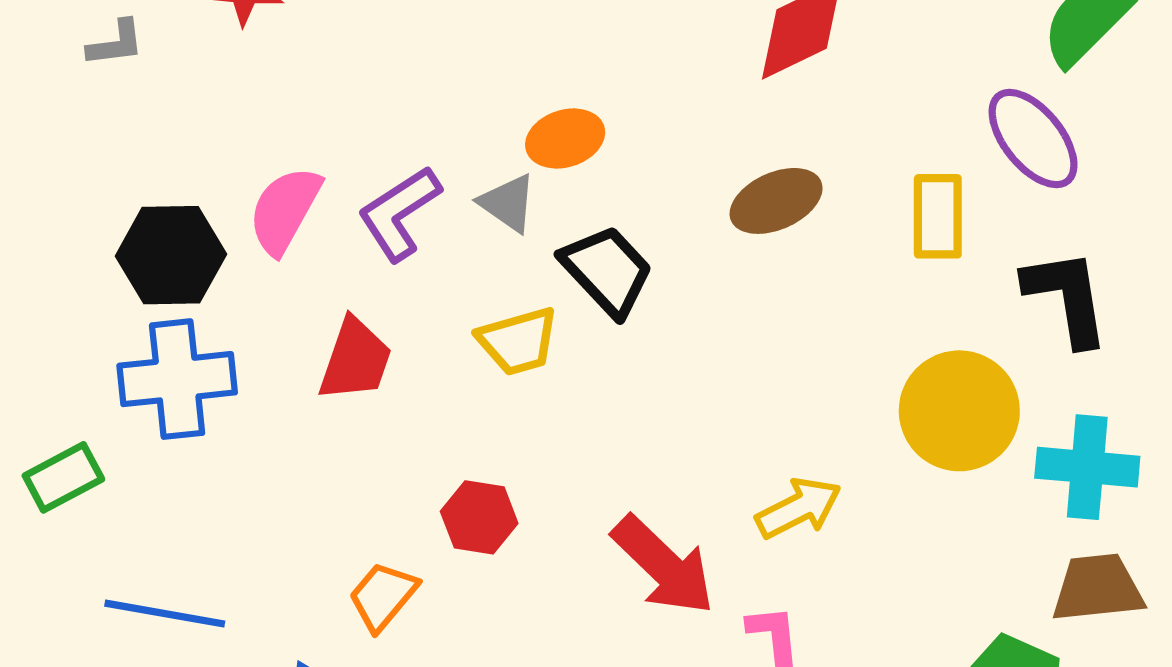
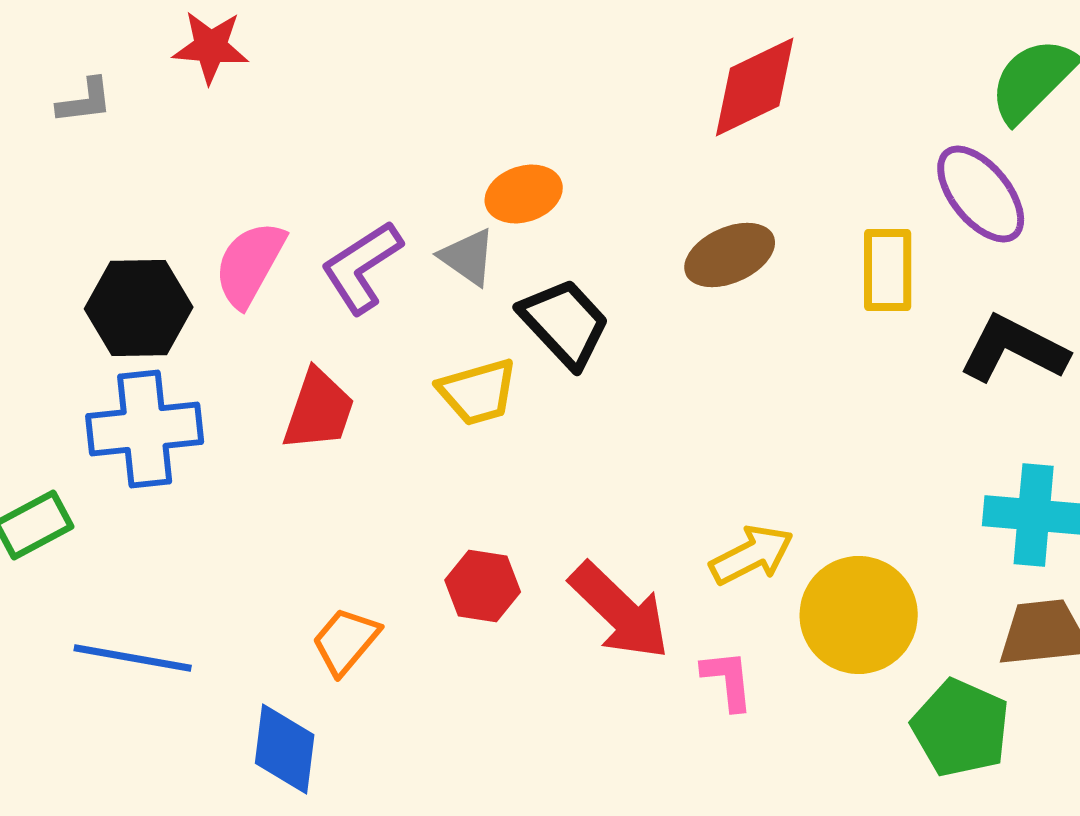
black L-shape: (1067, 297) -> (1014, 349), turned -54
yellow circle: (959, 411) -> (859, 615), moved
red hexagon: (479, 517) -> (483, 586), moved

